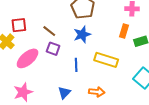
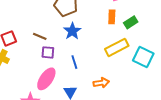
pink ellipse: (28, 58) -> (46, 79), moved
yellow rectangle: (106, 60) -> (117, 47), moved, turned -30

